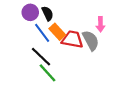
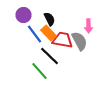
black semicircle: (48, 13) -> (50, 19), moved
black line: (41, 57) -> (50, 56), moved

